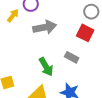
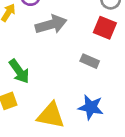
green arrow: (46, 67) -> (19, 71), moved

